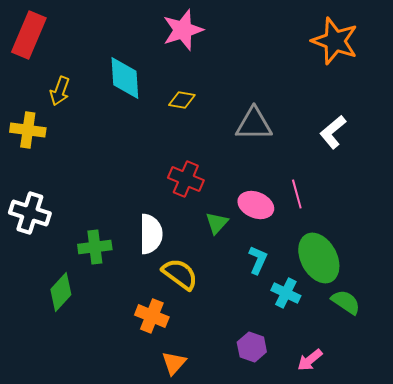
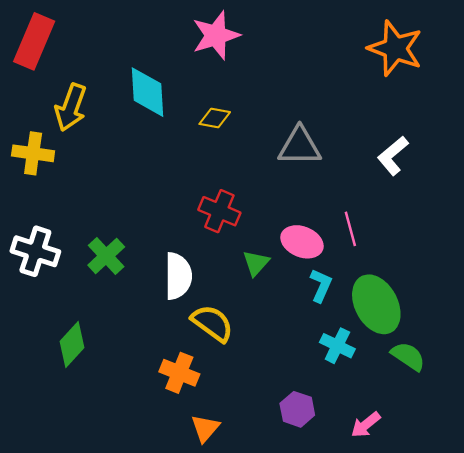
yellow arrow: (60, 91) -> (71, 107), size x1.4
green cross: (95, 247) -> (106, 256), moved, turned -36
cyan L-shape: (258, 260) -> (321, 285), moved

